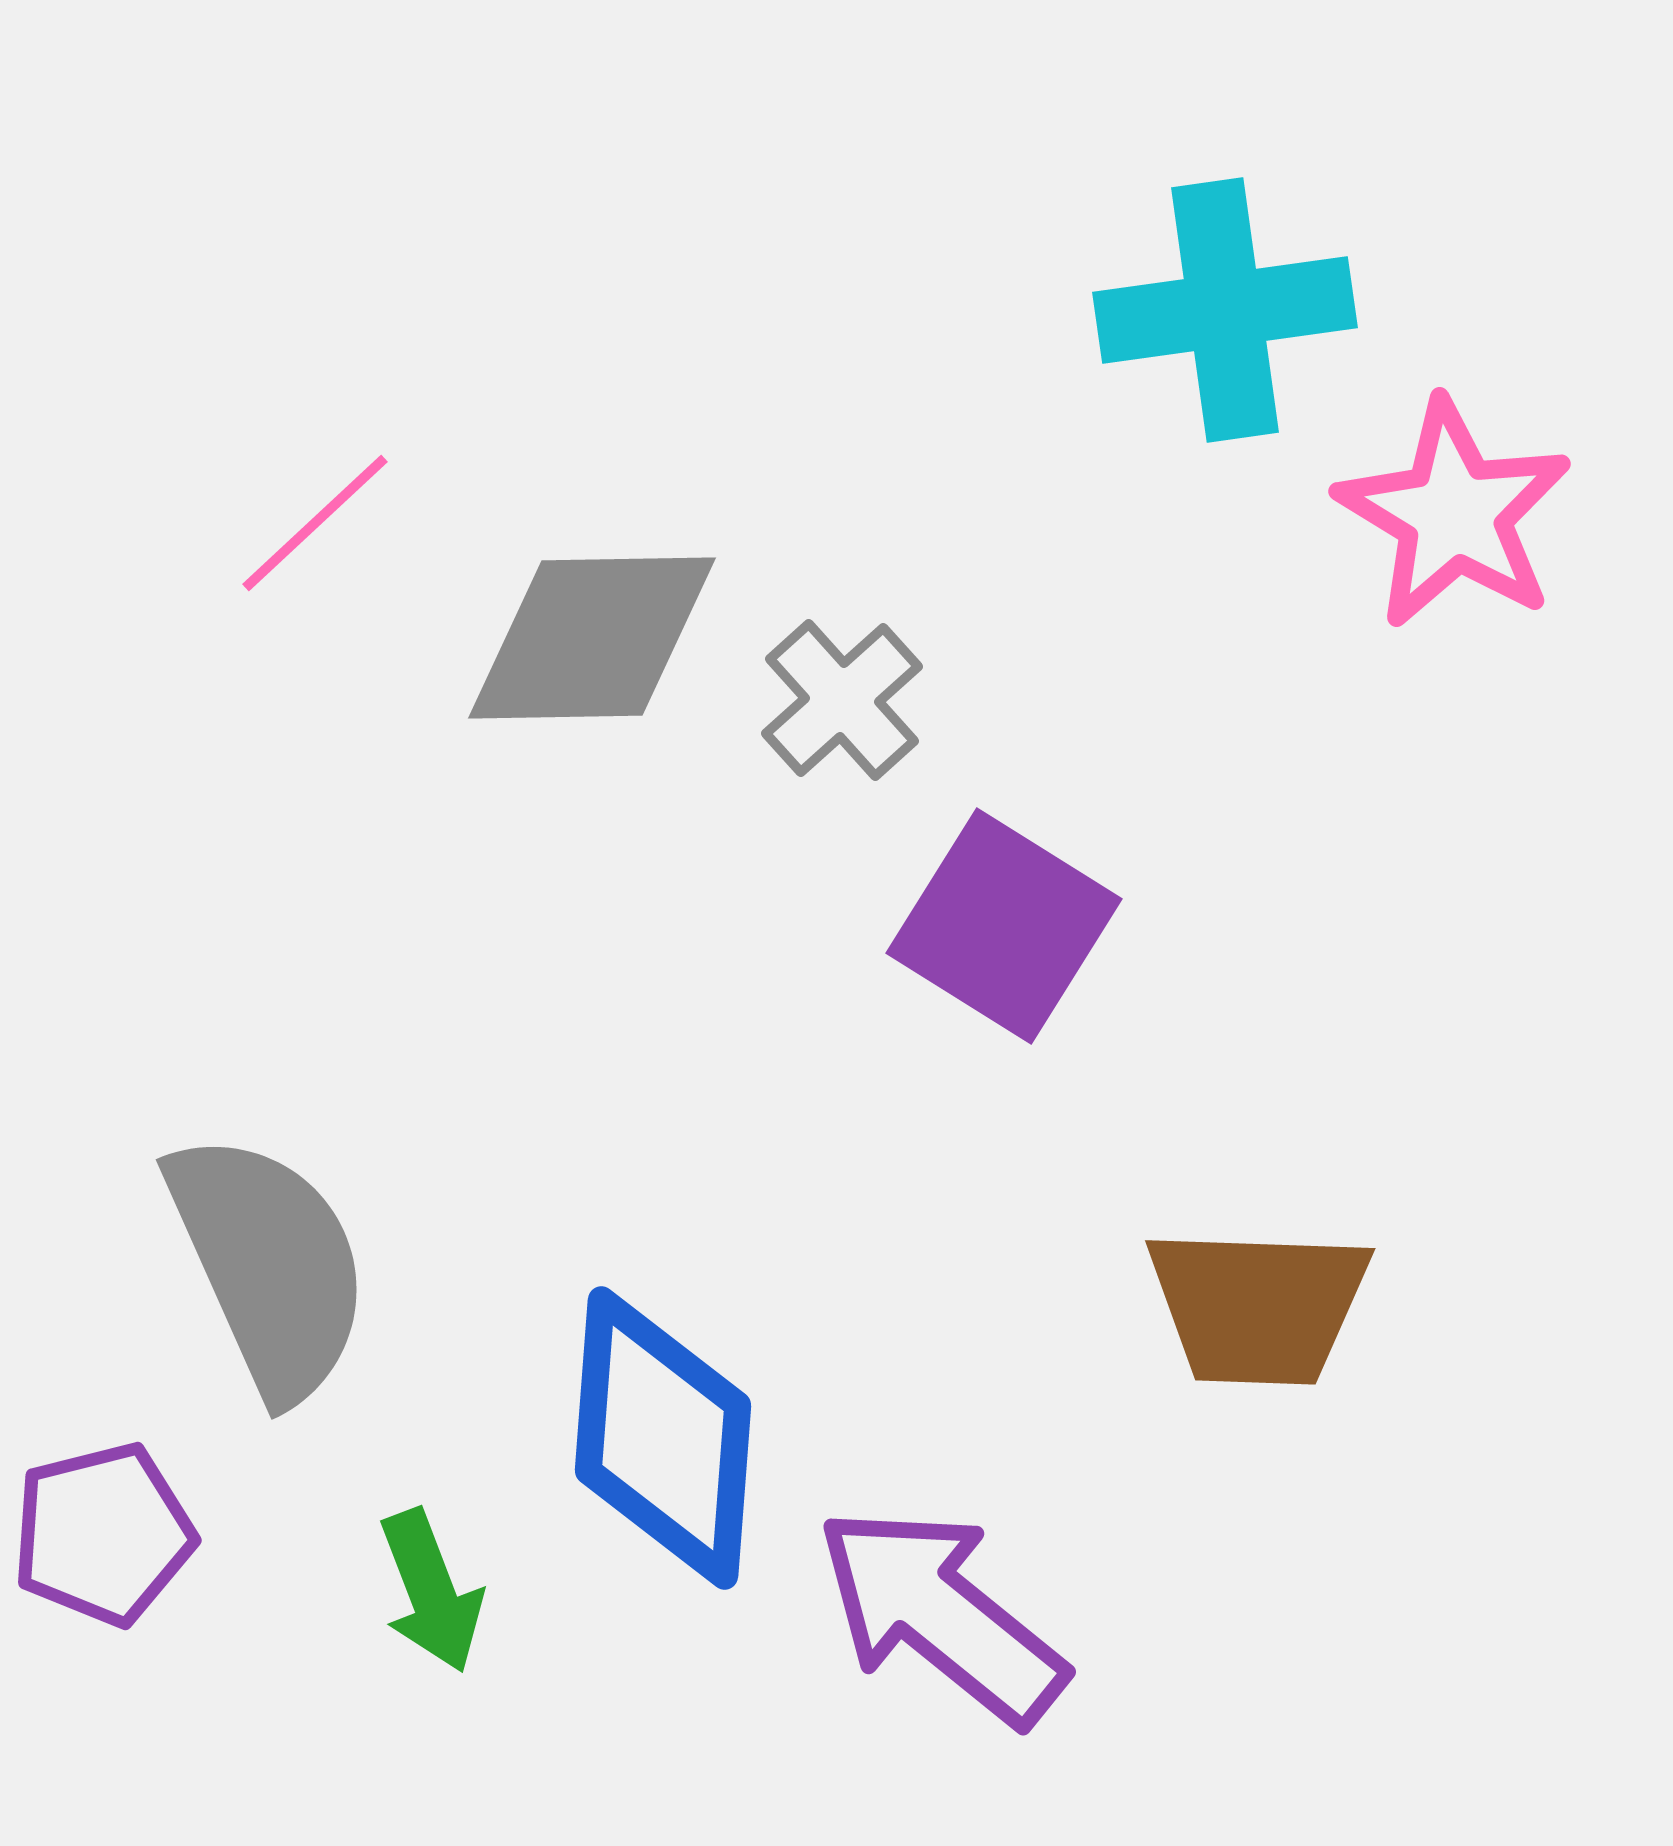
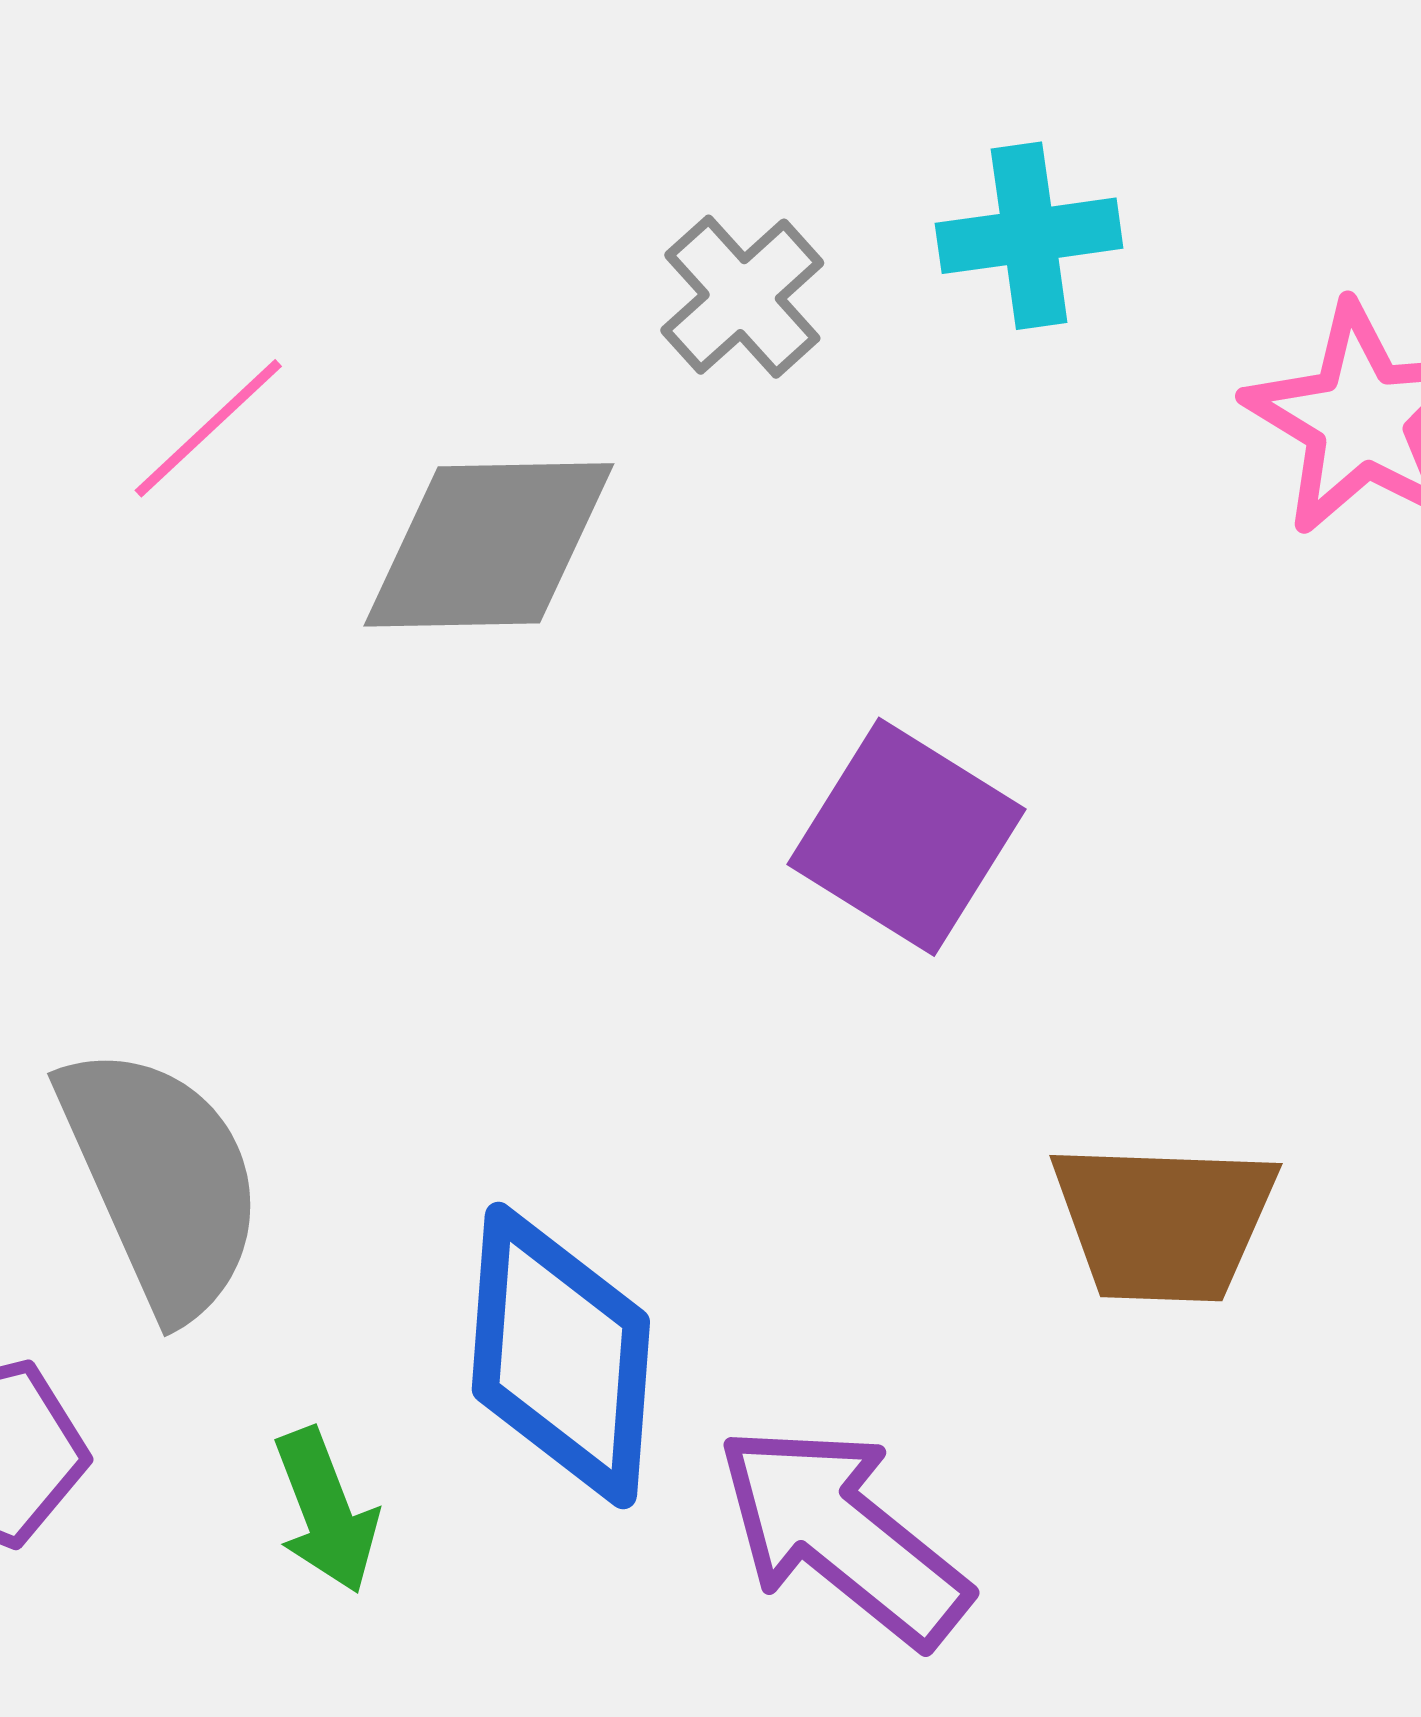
cyan cross: (1225, 310) -> (1029, 236), moved, size x0.7
gray cross: (842, 700) -> (742, 297), moved

